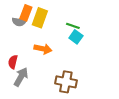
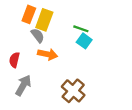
gray semicircle: (19, 22) -> (38, 35), moved, turned -136
red semicircle: (13, 62) -> (14, 60), moved
brown cross: (66, 82) -> (73, 91), turned 30

